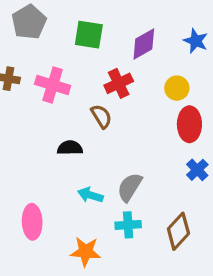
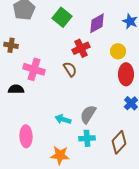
green square: (89, 35) -> (62, 17), turned 30
pink cross: (53, 85) -> (34, 69), moved
black semicircle: (70, 148) -> (16, 89), moved

